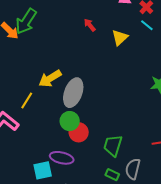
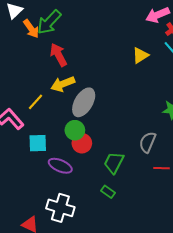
red arrow: (90, 25) -> (58, 55), moved, size x1.6
gray semicircle: (133, 169) -> (148, 142), moved
cyan square: (43, 170) -> (38, 143), moved

